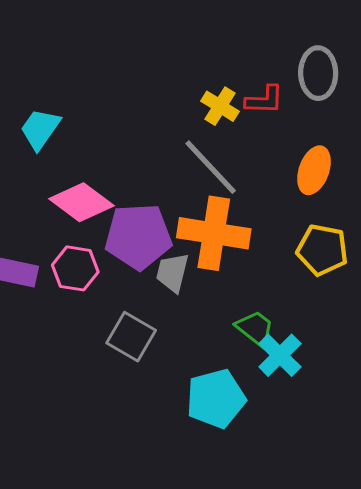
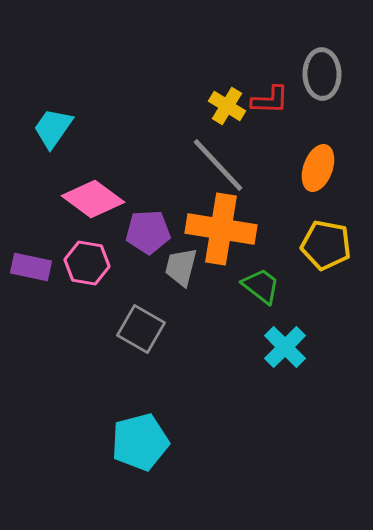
purple pentagon: (138, 236) -> (148, 232), size x0.7
green trapezoid: (255, 328) -> (261, 286), moved
cyan pentagon: (216, 399) -> (140, 442), moved

